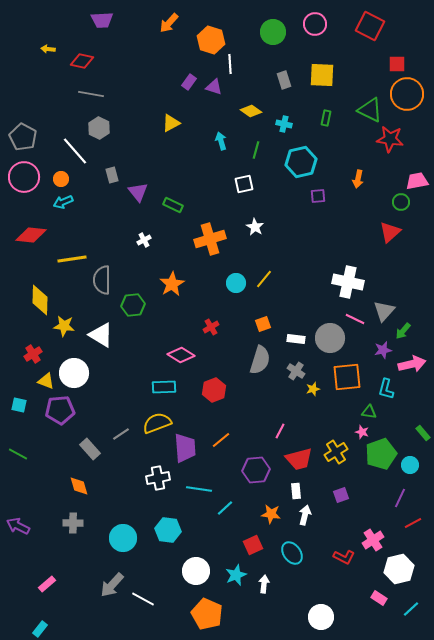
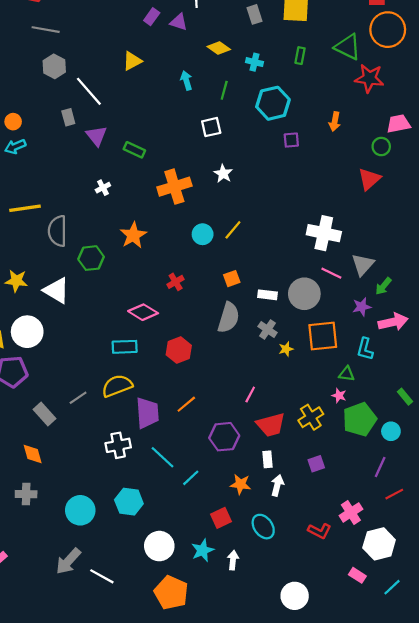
white line: (75, 151) -> (89, 91), moved
cyan line: (199, 489) -> (163, 457), turned 35

